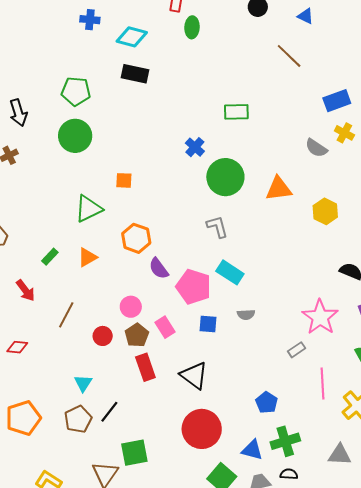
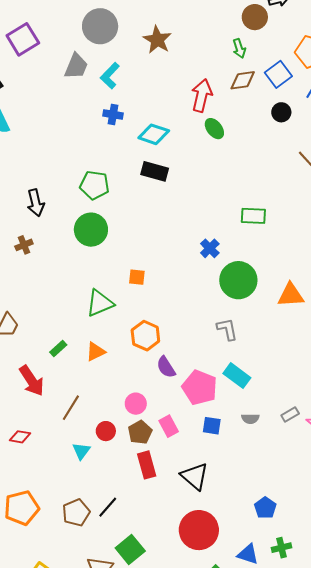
green ellipse: (192, 27) -> (214, 129), turned -45
red arrow: (25, 290) -> (32, 381), size x1.4
gray rectangle: (296, 350) -> (290, 415), moved
cyan triangle: (83, 383) -> (81, 451), moved
green cross: (285, 441) -> (282, 548), size x0.7
green square: (134, 453) -> (130, 549), turned -32

